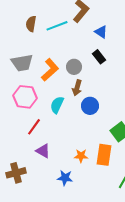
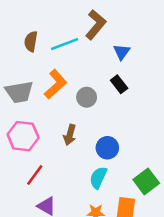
blue triangle: (101, 32) -> (122, 52), turned 32
orange L-shape: (50, 70) -> (55, 84), moved
brown arrow: (77, 88) -> (70, 135), moved
cyan semicircle: (57, 105) -> (98, 178), moved

